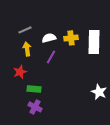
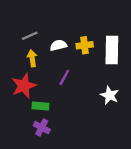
purple line: (51, 57) -> (64, 77), moved
red star: (20, 72) -> (24, 86), size x1.5
white star: (99, 92) -> (110, 95), moved

